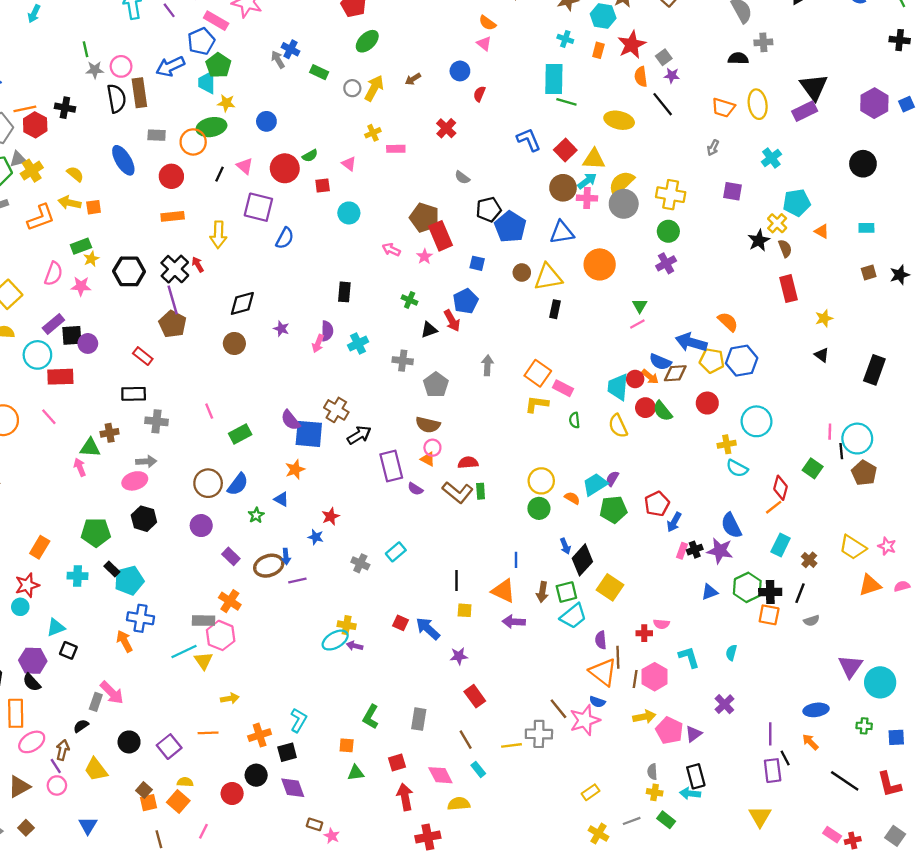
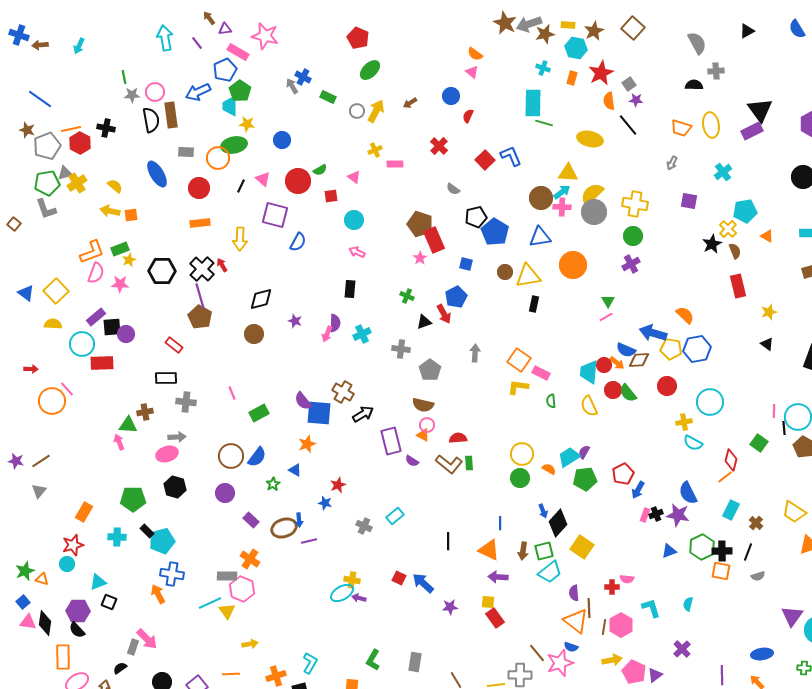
red square: (565, 150) -> (485, 160), moved
orange L-shape: (41, 218) -> (92, 252), moved
pink arrow: (391, 250) -> (357, 252), moved
pink line: (49, 417) -> (67, 389), moved
yellow square: (465, 610) -> (488, 602), moved
red rectangle: (475, 696) -> (495, 618), moved

